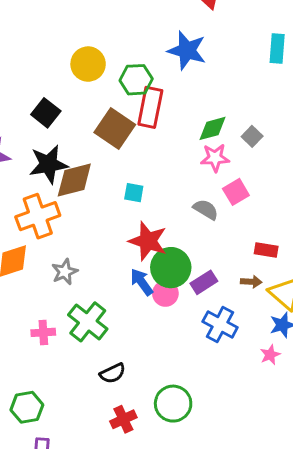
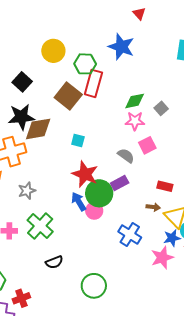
purple rectangle: (204, 282) -> (120, 183), moved
pink star: (270, 355) -> (162, 258), size x1.6
red cross: (123, 419) -> (21, 298), moved

